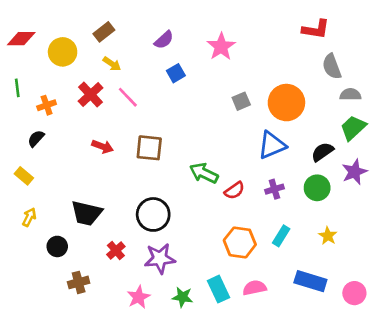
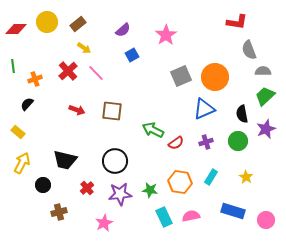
yellow circle: (63, 52) -> (47, 22), moved
gray square: (241, 101) -> (181, 76), size x1.5
black semicircle: (322, 152) -> (242, 114), turned -66
yellow arrow: (29, 217) -> (22, 163), size x1.5
green star: (183, 297) -> (150, 190), moved

